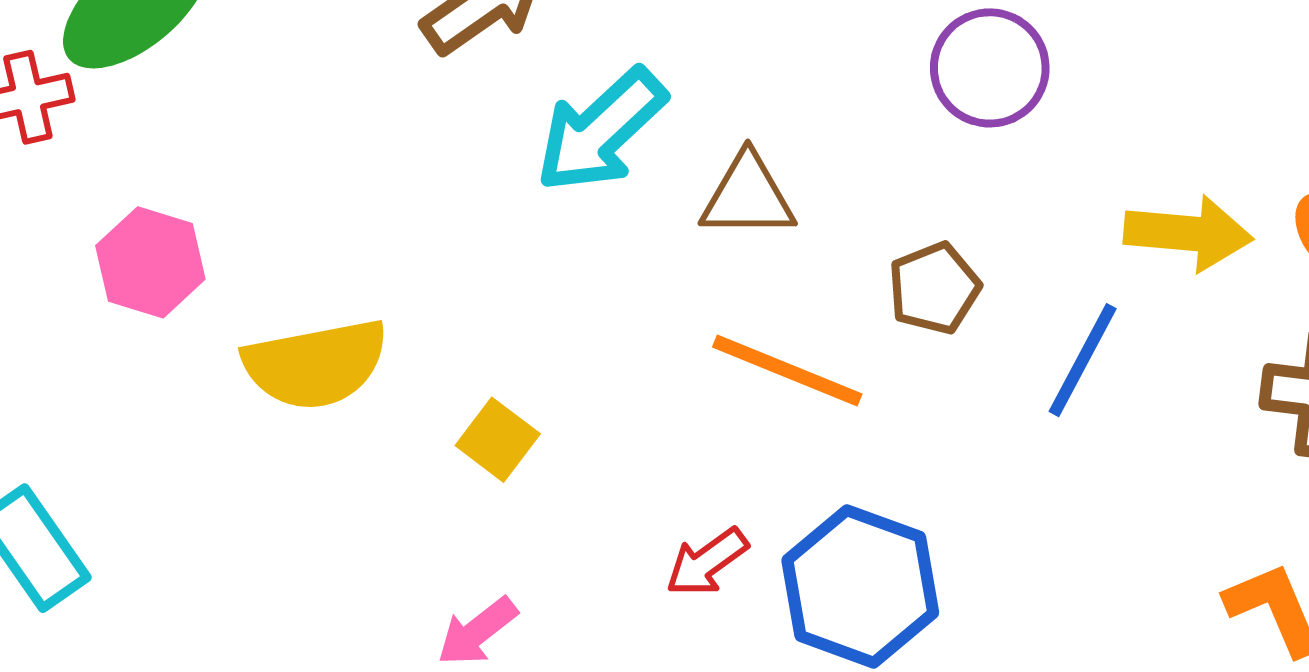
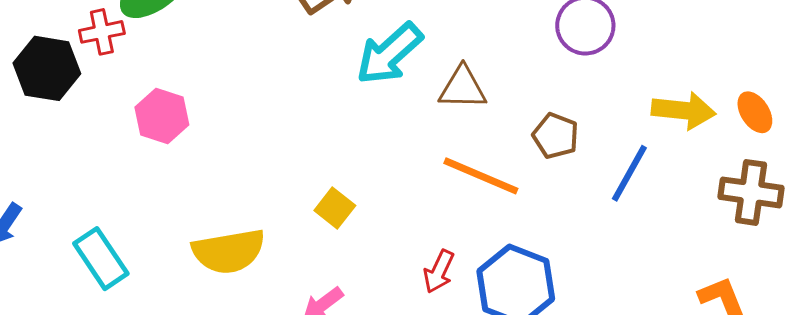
brown pentagon: (934, 288) -> (555, 136), turned -30
yellow semicircle: (316, 364) -> (229, 251), moved
red arrow: (707, 562) -> (439, 271), turned -30

